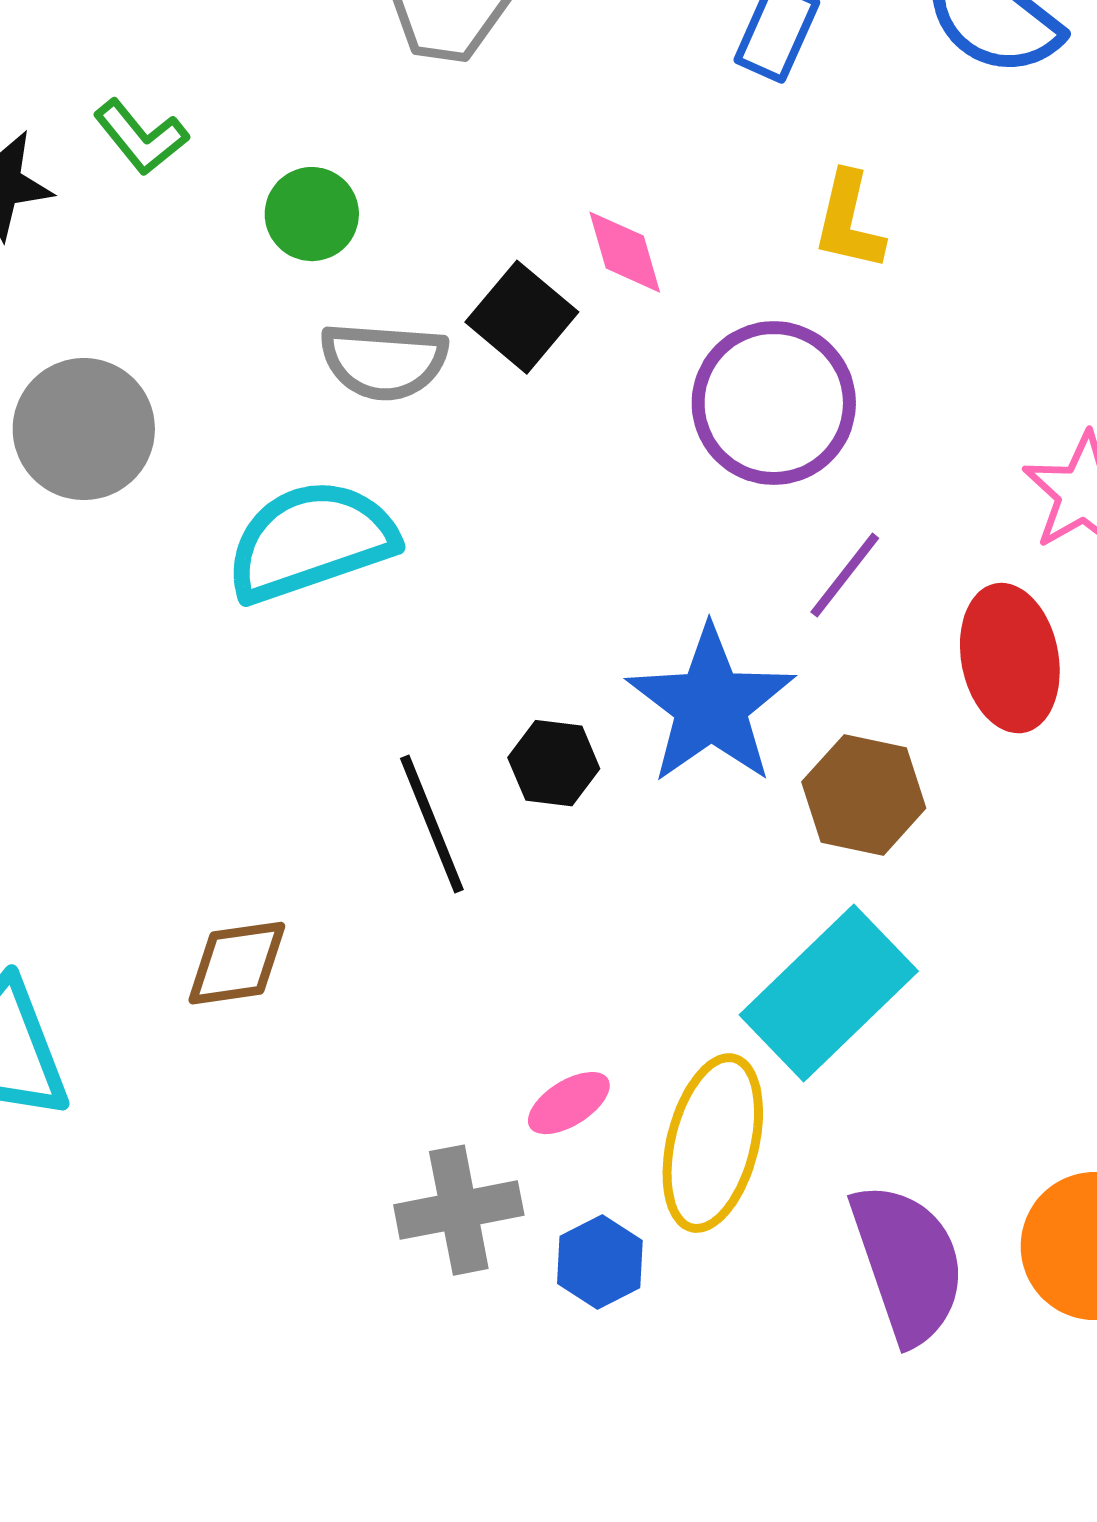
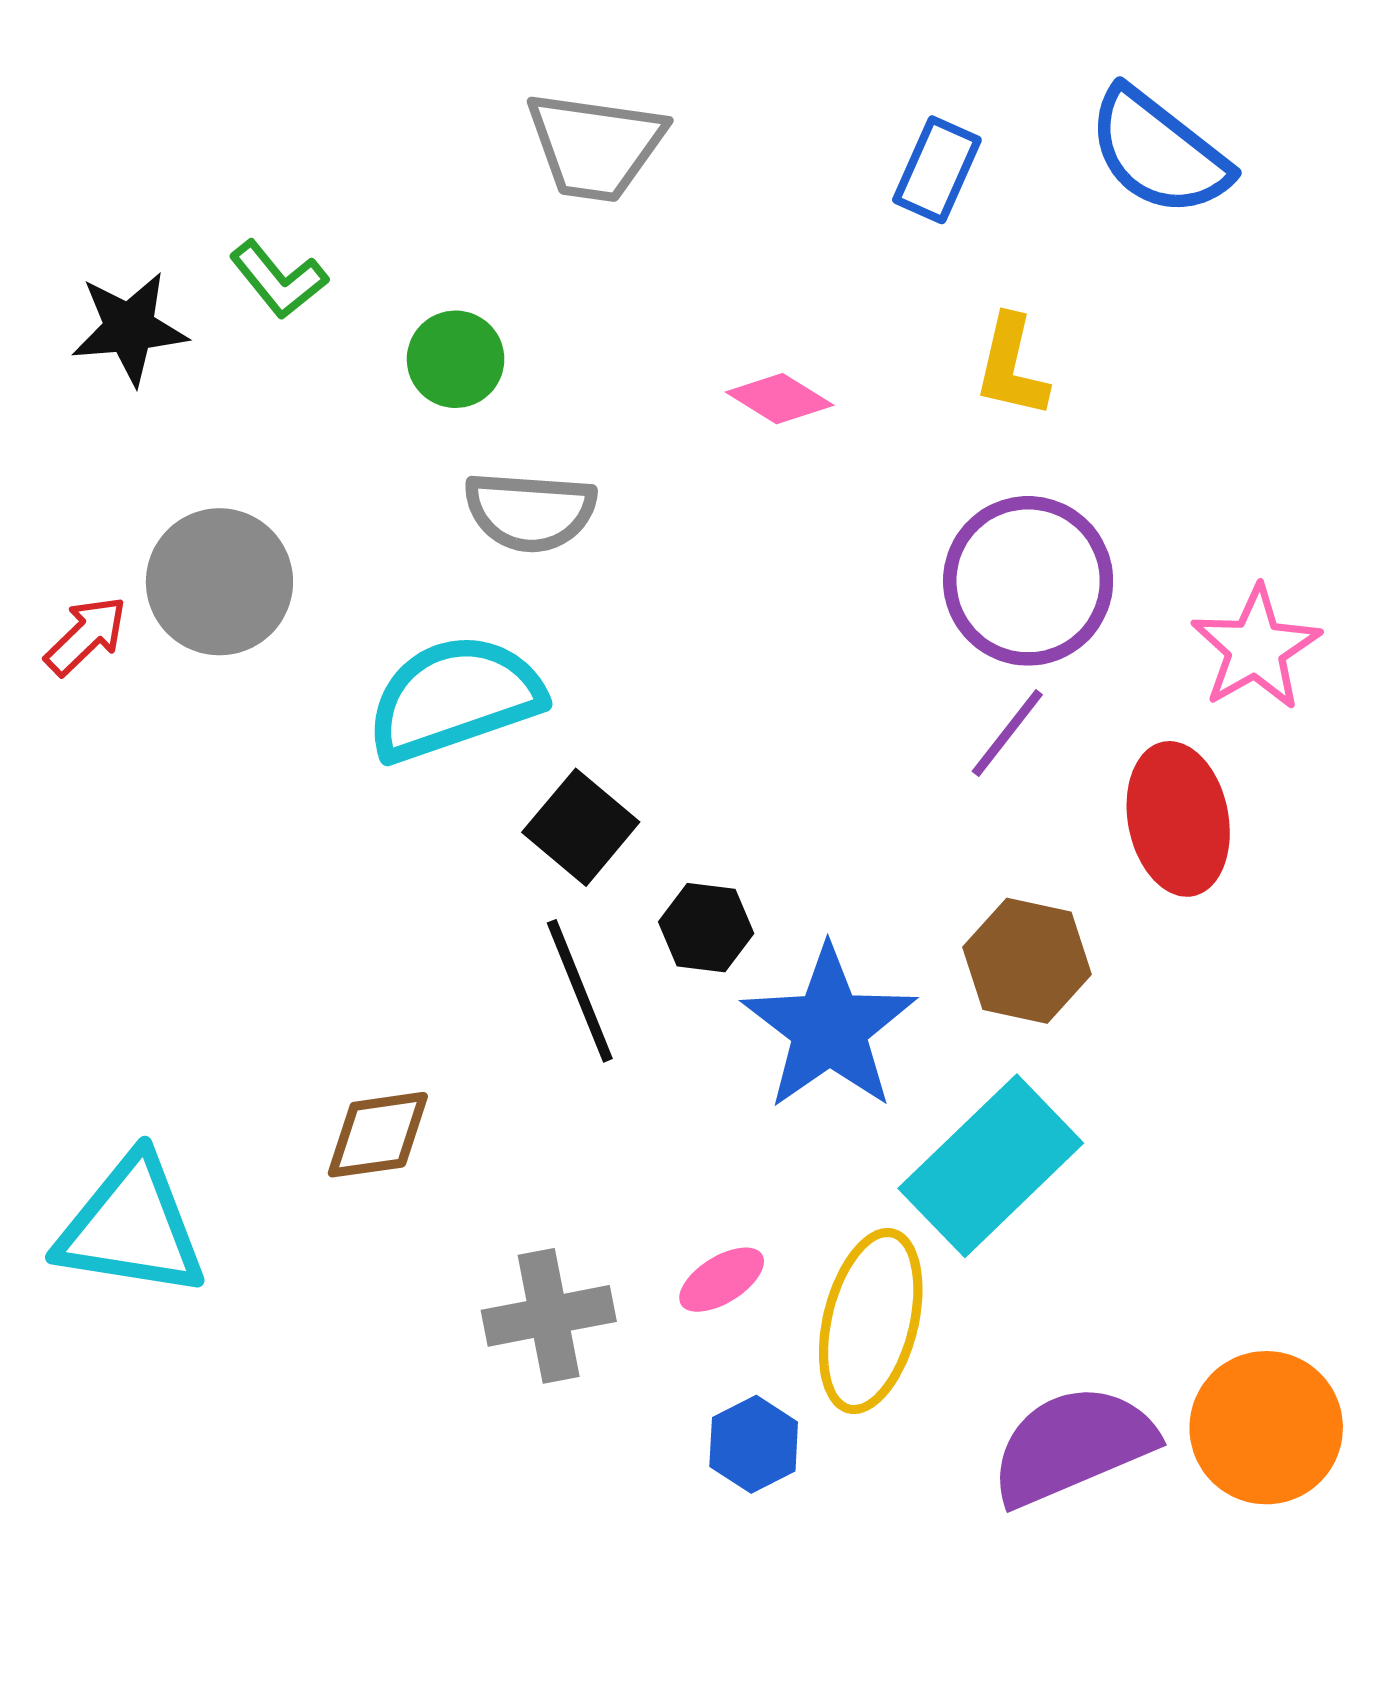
pink diamond: (625, 252) -> (780, 399), turned -42
black square: (522, 317) -> (581, 827), moved
purple circle: (774, 403) -> (1028, 581), moved
blue star: (711, 705) -> (829, 1028), moved
gray cross: (459, 1210) -> (549, 1316), moved
purple semicircle: (908, 1263) -> (1073, 1445), turned -94

